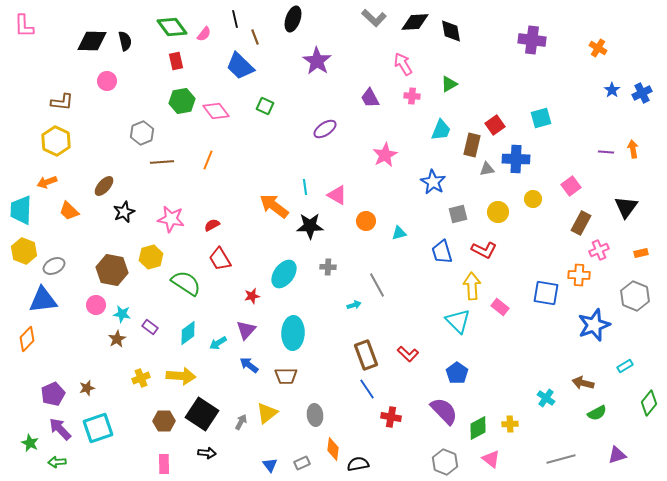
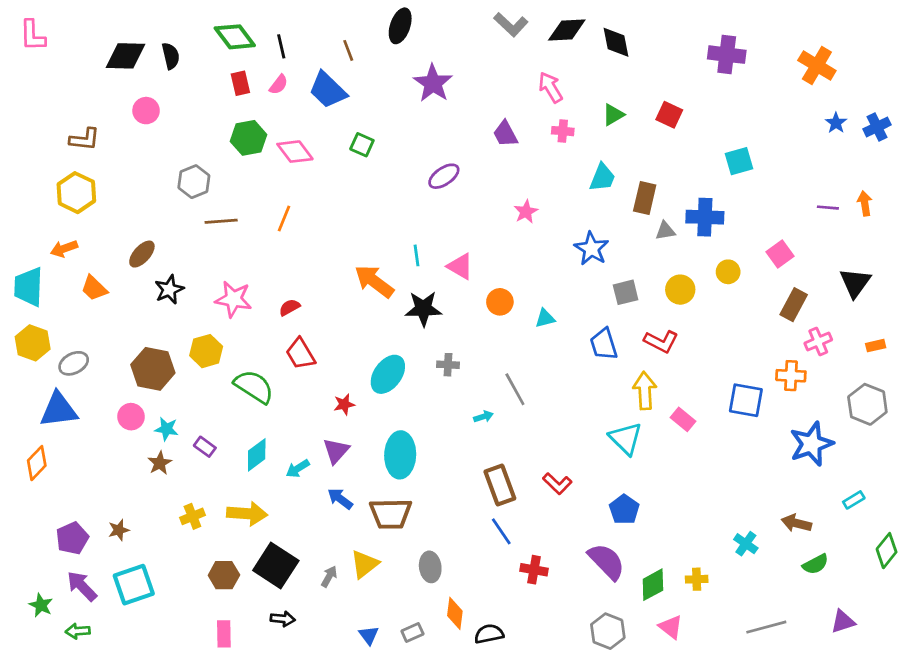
black line: (235, 19) -> (281, 46), moved
pink semicircle: (204, 34) -> (279, 85), moved
orange cross: (598, 48) -> (817, 65), size x1.5
red square: (495, 125) -> (669, 115), moved, turned -30
pink star: (385, 155) -> (526, 212), size x0.7
brown trapezoid: (286, 376) -> (391, 514), size x1.4

